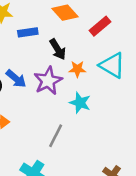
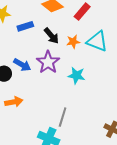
orange star: (77, 69) -> (73, 42), moved
gray line: (56, 136) -> (63, 117), moved

